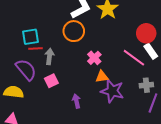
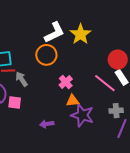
gray arrow: (49, 57) -> (22, 79), turned -42
pink square: (51, 81) -> (15, 102), moved, turned 32
purple arrow: (76, 101) -> (47, 124), turned -88

